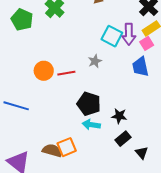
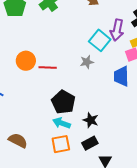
purple arrow: (129, 34) -> (117, 30), moved
gray star: (95, 61) -> (87, 62), moved
orange square: (67, 147) -> (61, 144), moved

